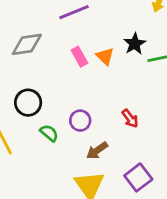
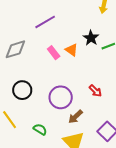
purple circle: (80, 121) -> (61, 97), size x1.5
green semicircle: (49, 133) -> (40, 129), moved

